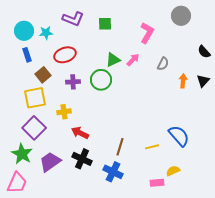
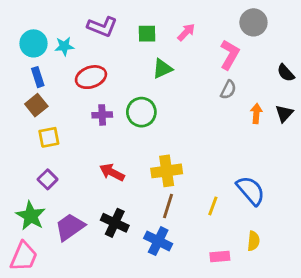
pink L-shape: (147, 33) -> (230, 55), moved
green triangle: (113, 60) -> (162, 69), moved
pink arrow: (133, 60) -> (186, 32), moved
brown square: (43, 75) -> (36, 105), moved
yellow square: (35, 98) -> (49, 137), size x0.7
yellow cross: (64, 112) -> (167, 171), moved, size x1.5
purple square: (34, 128) -> (48, 179), size x0.6
red arrow: (80, 133) -> (112, 172), moved
yellow line: (152, 147) -> (213, 206), turned -56
yellow semicircle: (173, 171) -> (253, 241), moved, turned 120

